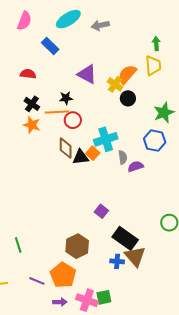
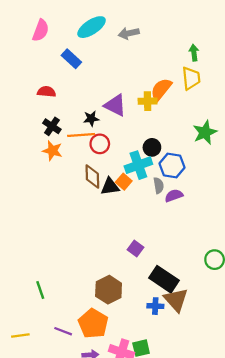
purple triangle: (87, 74) -> (115, 105), moved
yellow cross: (115, 84) -> (148, 101), turned -35
black circle: (128, 98) -> (152, 147), moved
blue hexagon: (155, 141) -> (172, 166), moved

